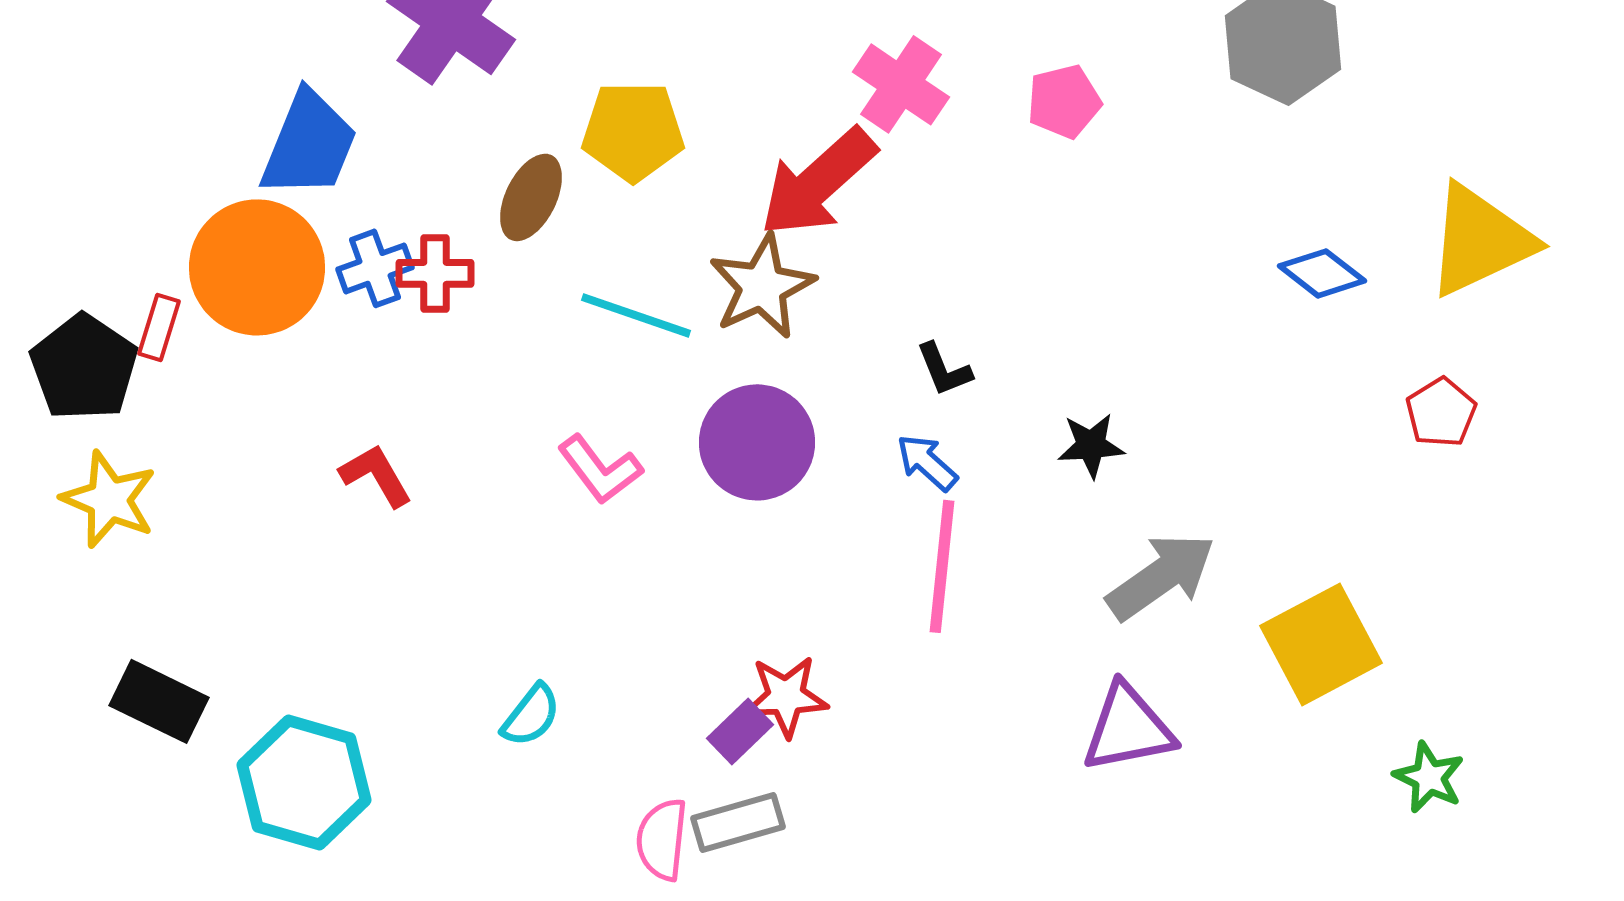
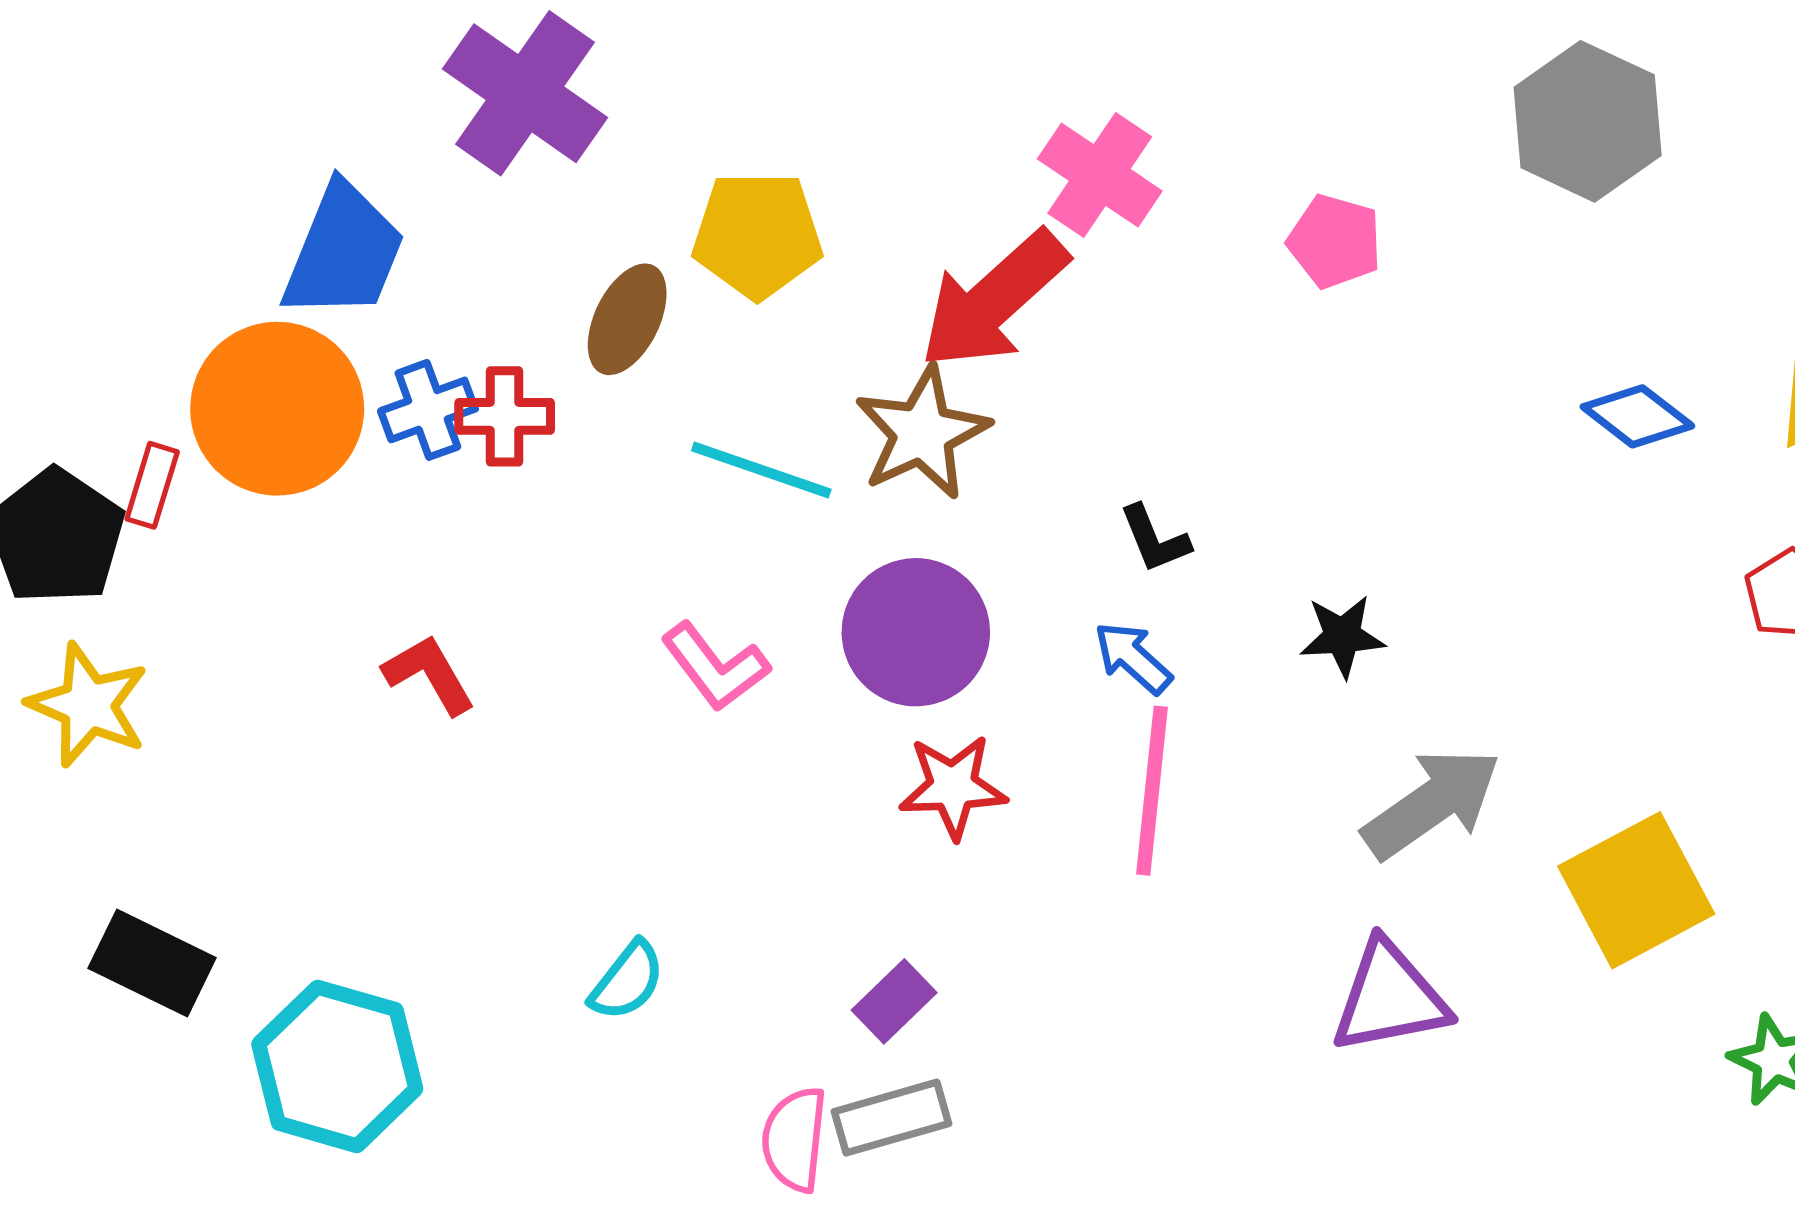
pink pentagon: (1064, 101) -> (1335, 241), moved, turned 30
red star: (786, 696) -> (953, 787), moved

